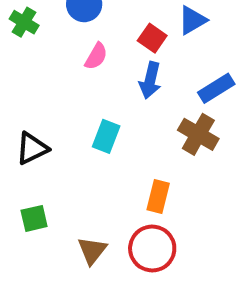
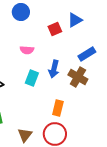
red square: (152, 38) -> (55, 29), turned 32
pink semicircle: (96, 56) -> (27, 50), moved, turned 64
blue arrow: (150, 80) -> (54, 69), moved

